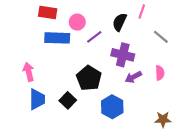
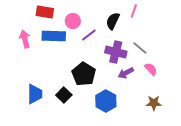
gray line: (161, 37) -> (140, 48), moved
pink arrow: (29, 72) -> (25, 39), moved
pink semicircle: (160, 73) -> (151, 69), turned -40
brown star: (163, 119) -> (154, 103), moved

